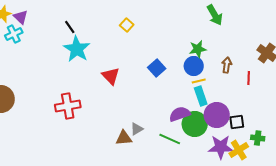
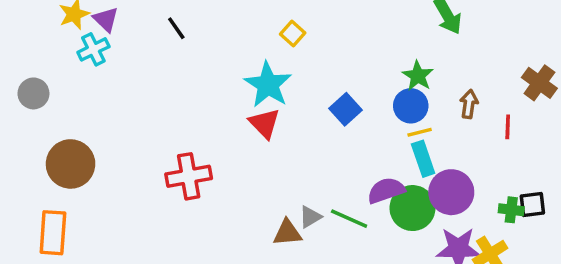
black line: (70, 27) -> (176, 28), moved
cyan star: (77, 49) -> (268, 85), moved
green star: (198, 49) -> (418, 76), turned -30
black square: (237, 122) -> (532, 205), moved
green cross: (258, 138) -> (511, 210), moved
green line: (170, 139) -> (349, 219), moved

